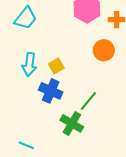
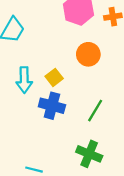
orange circle: (104, 50) -> (88, 54), moved
green cross: (72, 123) -> (89, 154), moved

